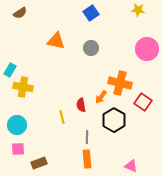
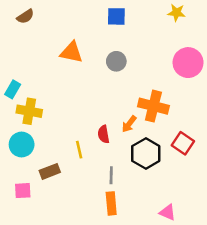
blue square: (91, 13) -> (116, 16), turned 35
red square: (143, 102) -> (183, 143), moved
cyan circle: (17, 125) -> (22, 145), moved
brown rectangle: (39, 163) -> (50, 171), moved

